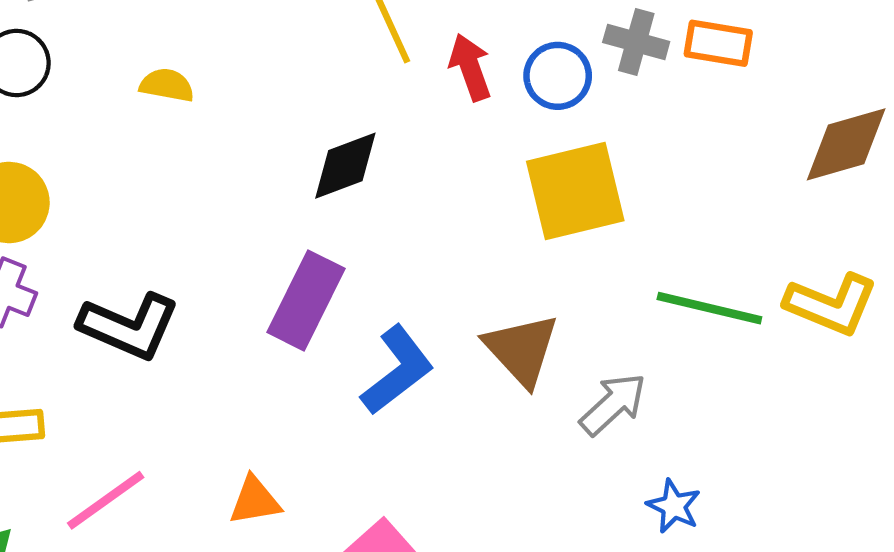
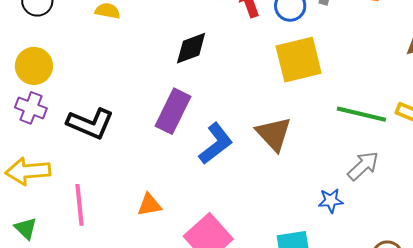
gray arrow: (613, 404) -> (363, 166), moved
pink line: (106, 500) -> (80, 205), turned -60
blue star: (674, 506) -> (331, 201), moved, turned -30

